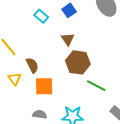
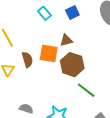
brown triangle: (68, 39) -> (66, 40), turned 40
orange square: (44, 86) -> (49, 53), moved

